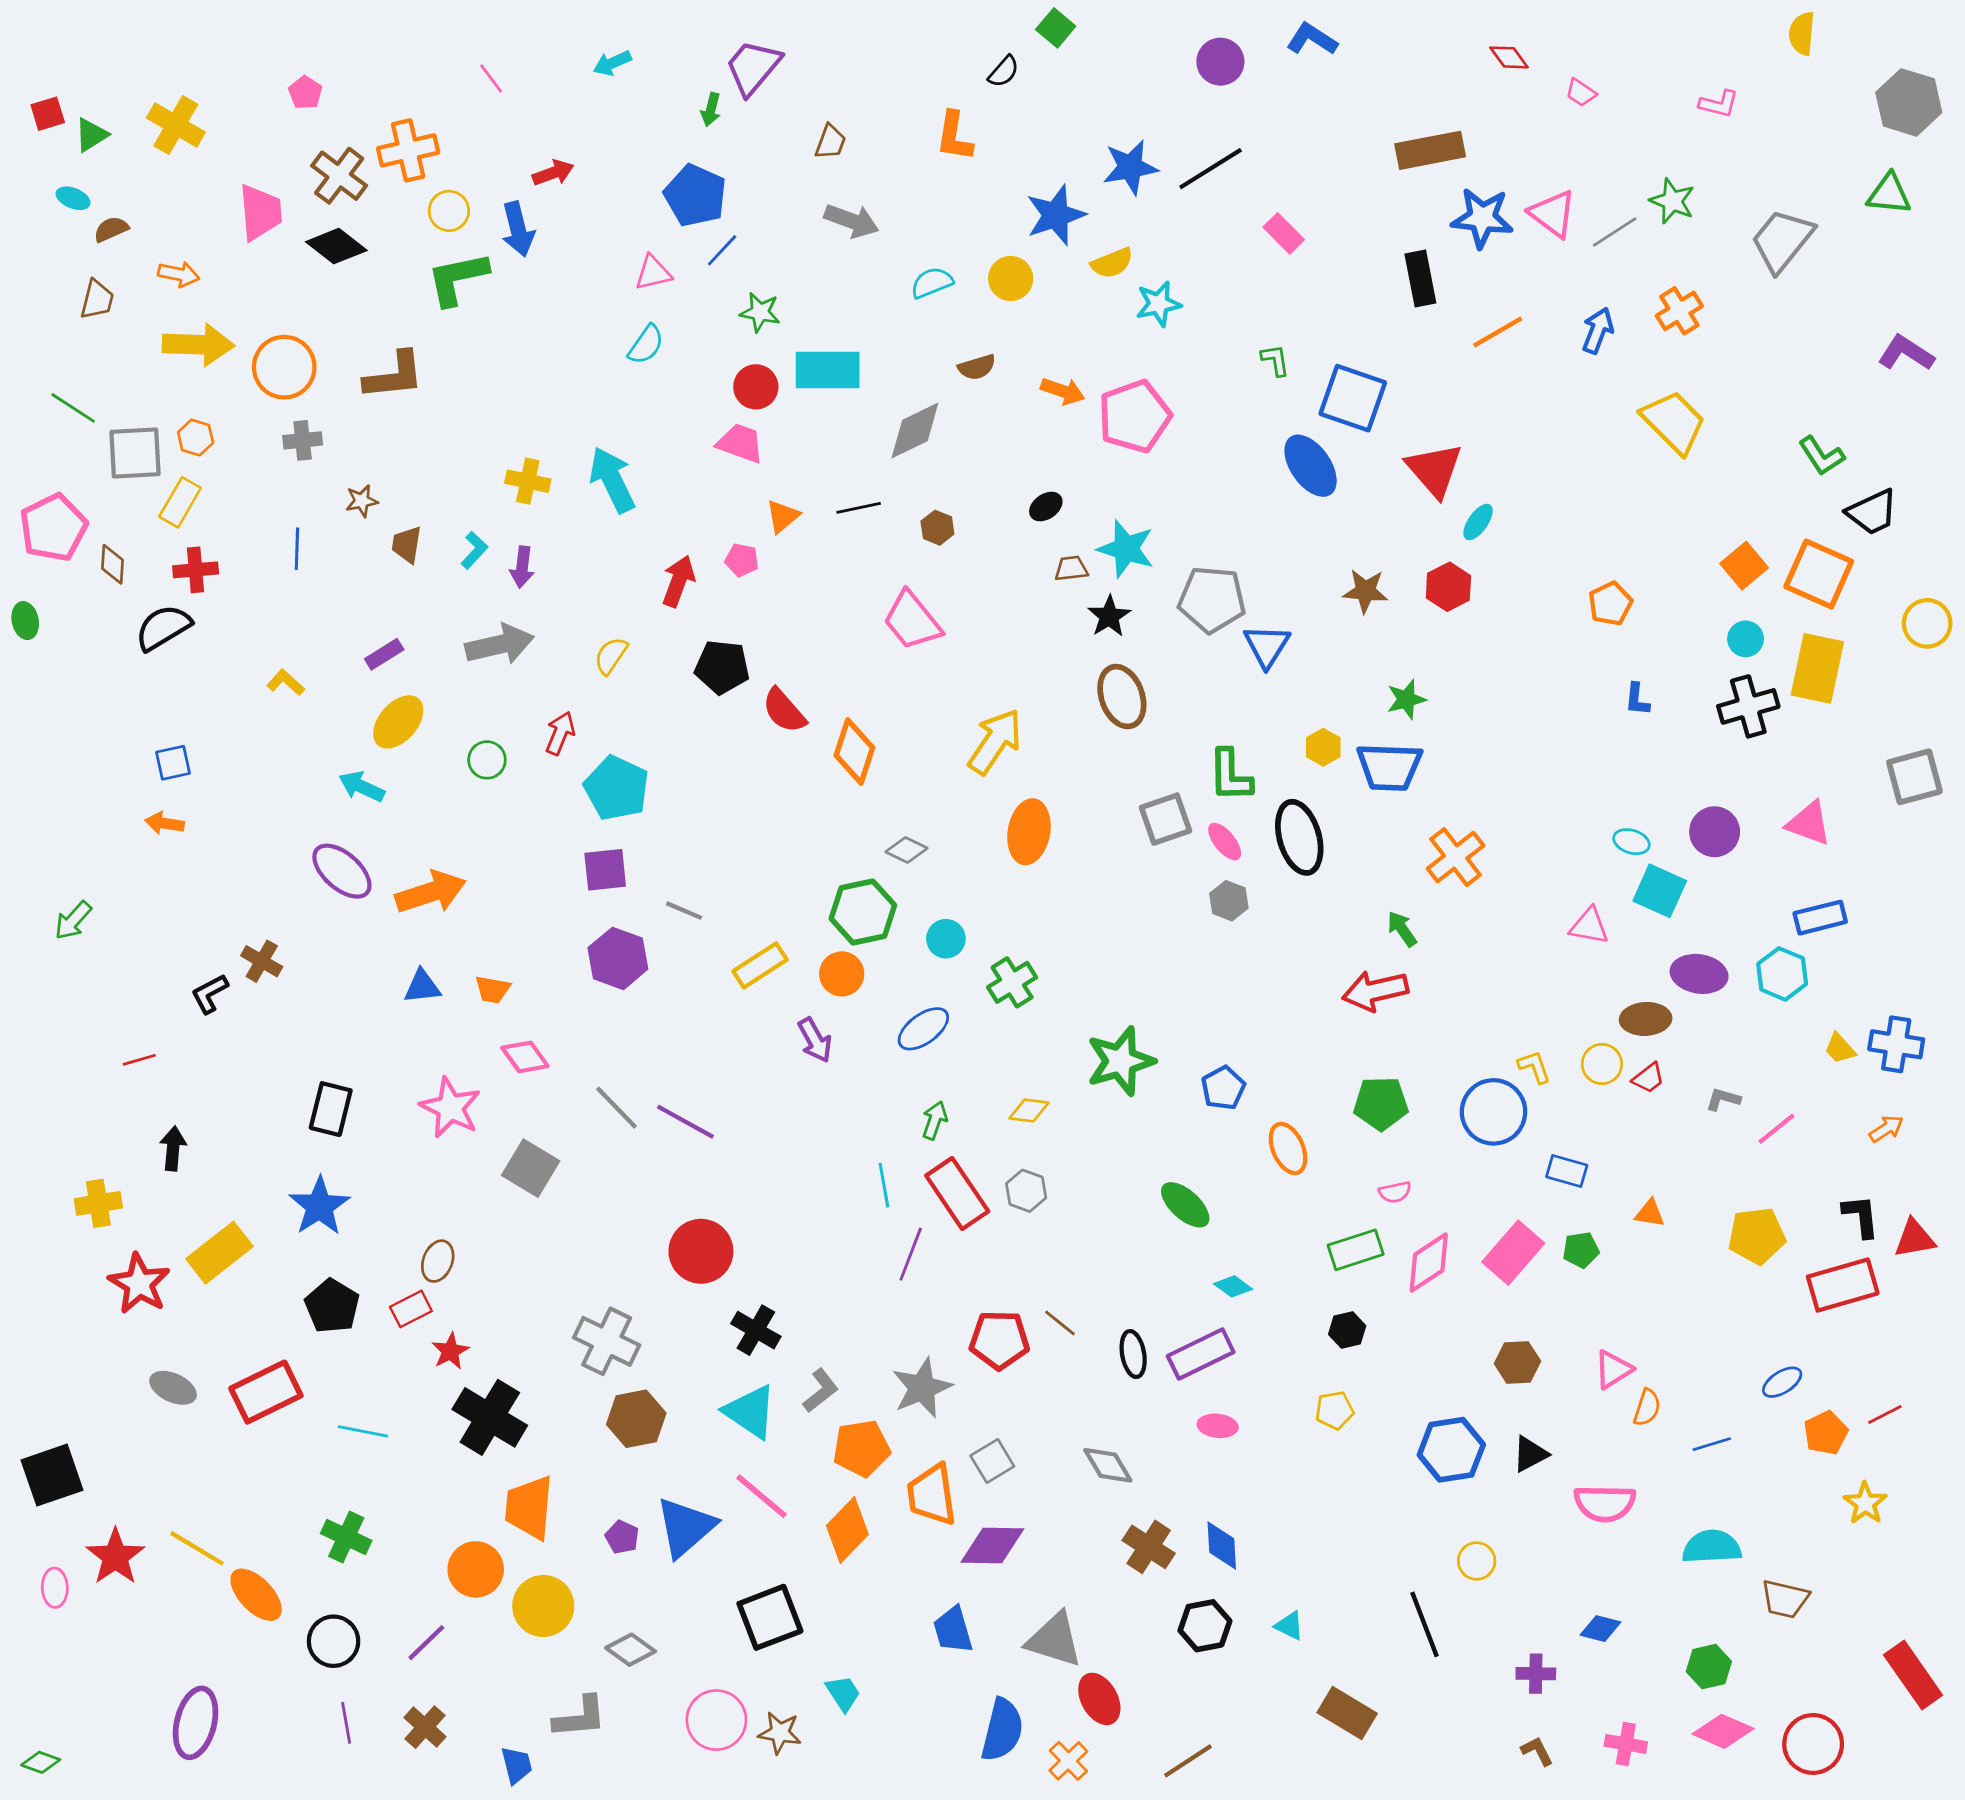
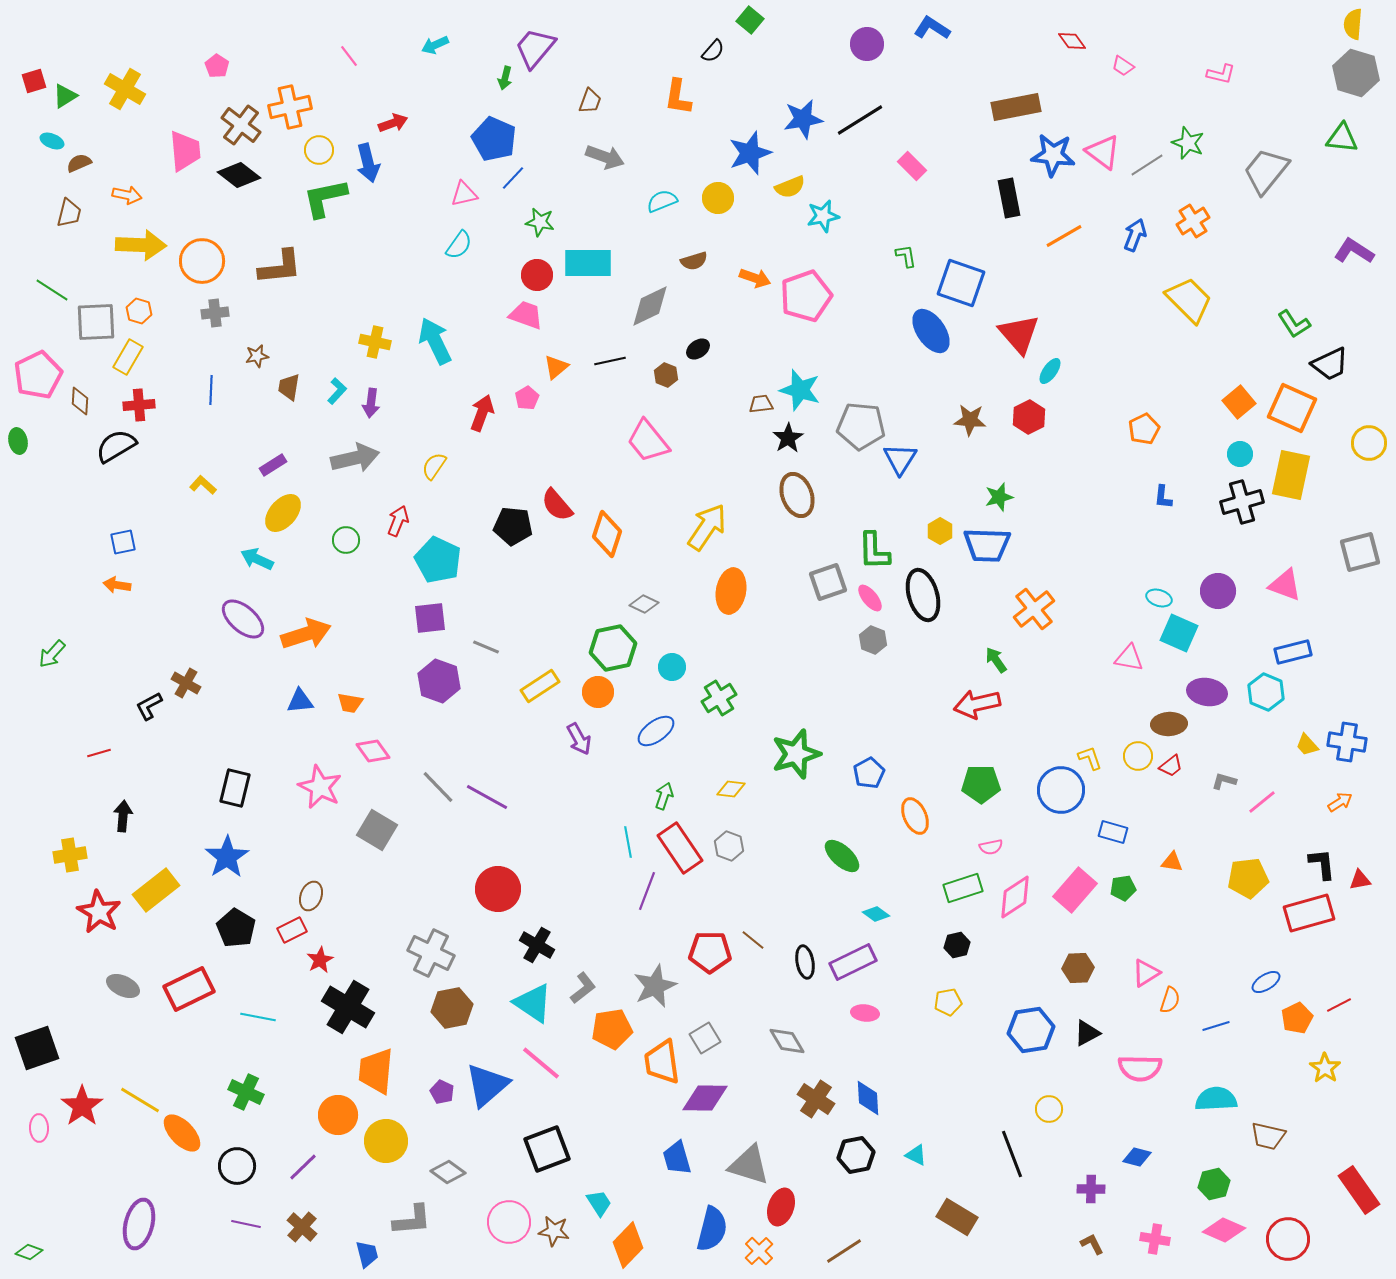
yellow semicircle: (1802, 33) -> (1353, 24), moved
black ellipse: (1046, 507) -> (698, 349), moved
pink pentagon: (742, 560) -> (527, 398), turned 30
black pentagon: (722, 667) -> (513, 526), moved
red triangle: (1914, 1239) -> (1360, 880), size x0.7
orange diamond: (847, 1530) -> (628, 1245), moved
red ellipse: (1099, 1699) -> (781, 1207), turned 48
purple line: (346, 1723) -> (246, 1224), turned -68

